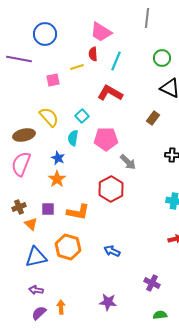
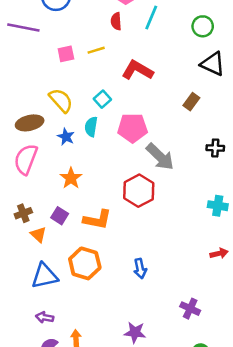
cyan line: (116, 61) -> (151, 18), moved
yellow line: (77, 67) -> (96, 50), moved
blue star: (58, 158) -> (66, 137), moved
gray arrow: (128, 162) -> (160, 157), size x1.4
purple square: (48, 209) -> (60, 216), turned 32
blue arrow: (112, 251) -> (140, 268), turned -126

